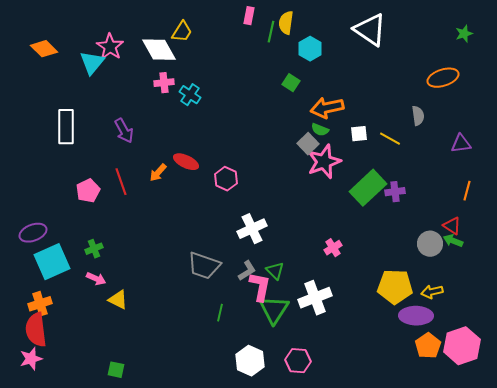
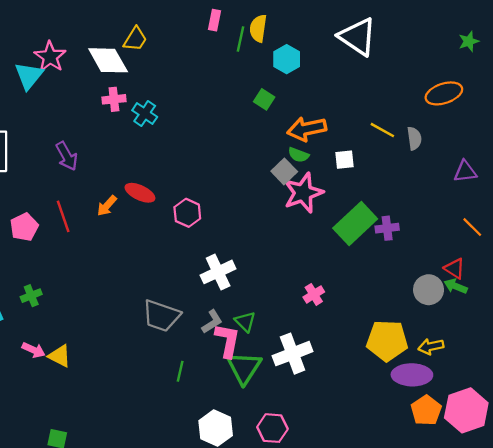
yellow line: (390, 139) -> (382, 130), moved
orange line: (467, 191) -> (472, 227), turned -60
pink arrow: (96, 279) -> (34, 350), moved

